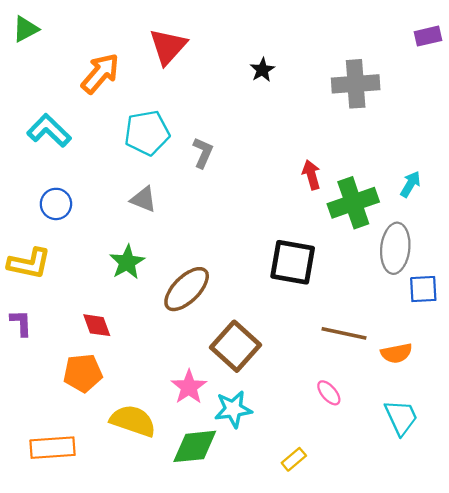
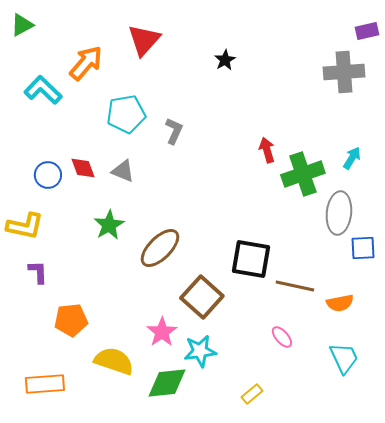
gray cross: (356, 84) -> (344, 72), moved
cyan L-shape: (49, 130) -> (43, 90), moved
black square: (293, 262) -> (251, 259), moved
purple L-shape: (21, 323) -> (38, 272), moved
red diamond: (97, 325) -> (83, 168), moved

